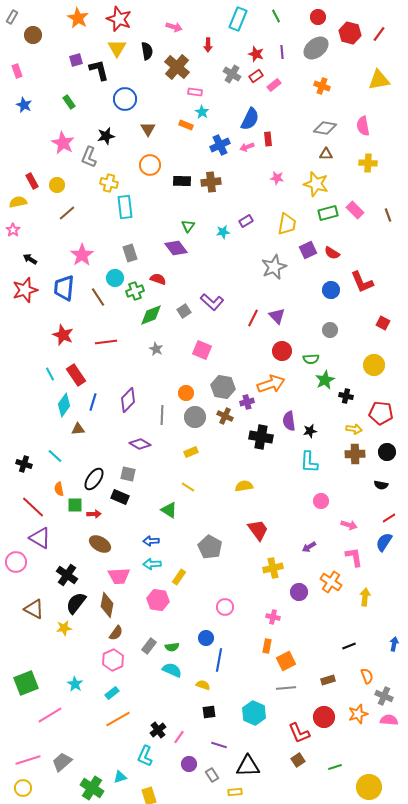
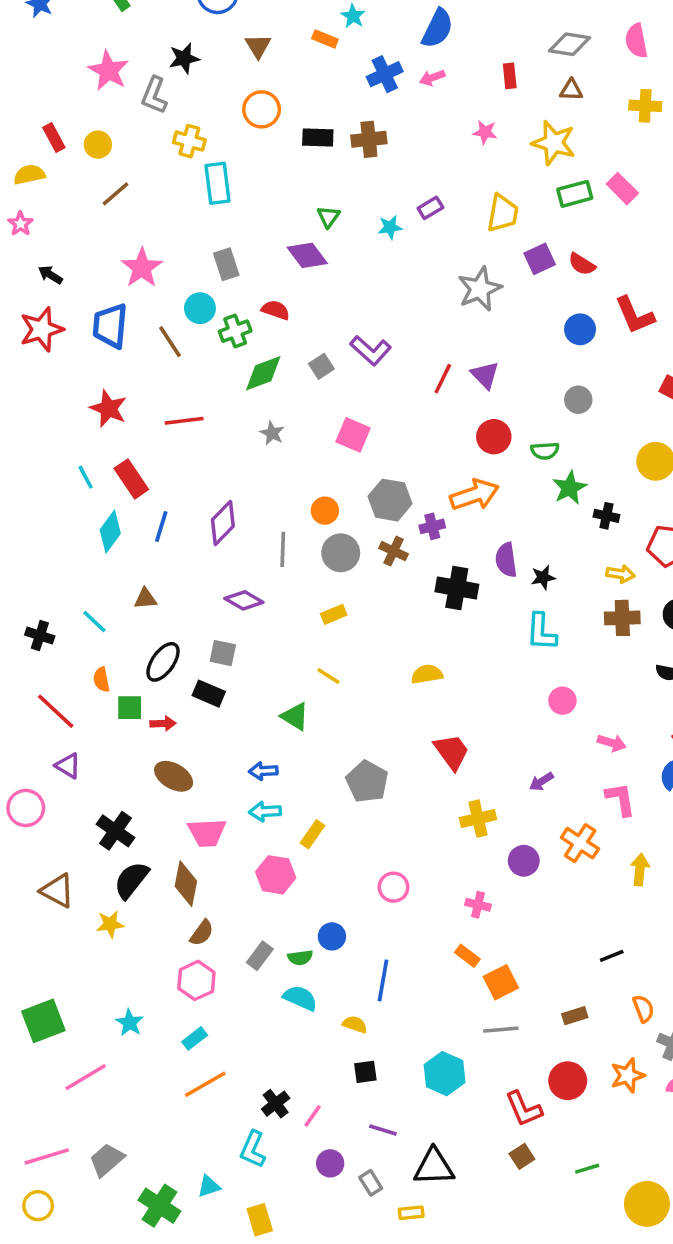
red rectangle: (268, 139) -> (510, 76), moved
brown triangle: (78, 429) -> (145, 599), moved
purple triangle: (40, 538) -> (68, 766), size x0.7
blue circle: (206, 638) -> (332, 936), moved
orange rectangle: (267, 646) -> (467, 956), turned -64

